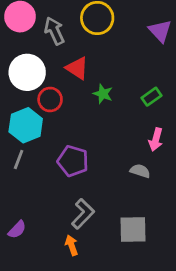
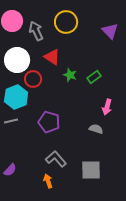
green rectangle: (152, 97) -> (94, 77), moved
gray line: (19, 160) -> (11, 121), turned 56
gray L-shape: (83, 214) -> (56, 159), turned -85

